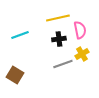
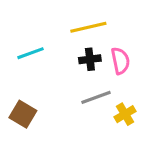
pink semicircle: (80, 30) -> (120, 61), moved
yellow cross: (82, 54) -> (125, 114), moved

